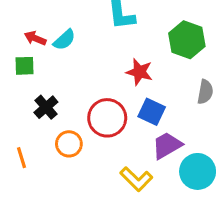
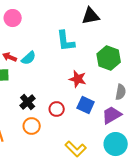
black cross: (46, 107) -> (28, 102), moved
red circle: (107, 118) -> (57, 109), size x0.6
purple trapezoid: (167, 145) -> (112, 115), moved

